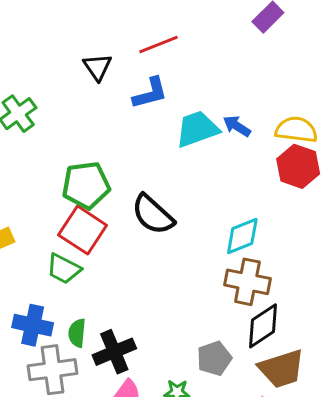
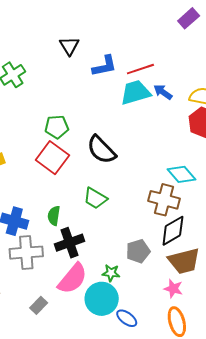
red line: (158, 44) -> (140, 69), moved
green pentagon: (86, 185) -> (57, 127), size x0.7
cyan diamond: (242, 236) -> (181, 174), moved, turned 68
green trapezoid: (64, 269) -> (95, 198), moved
green semicircle: (77, 333) -> (54, 216), moved

